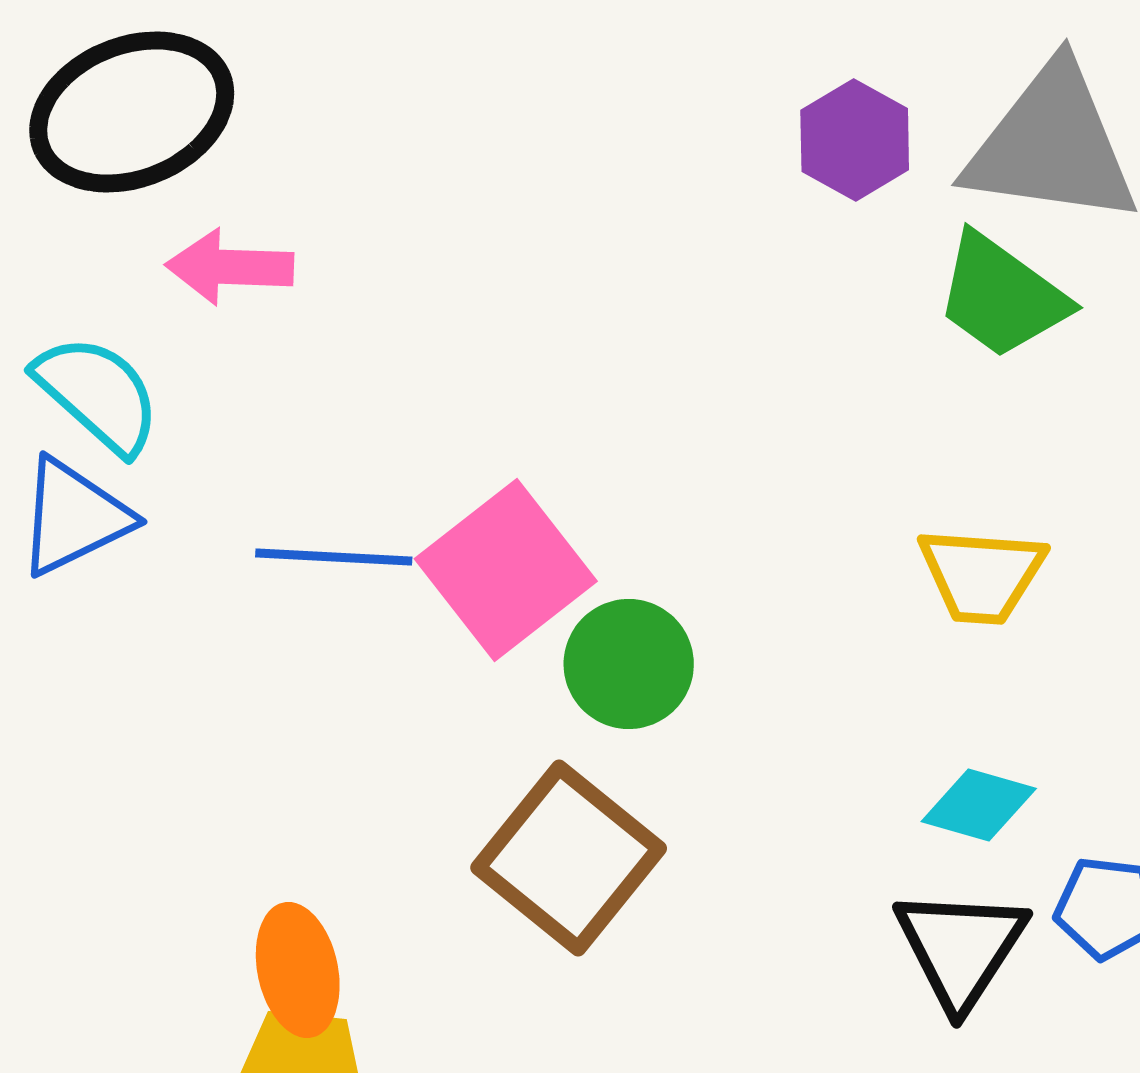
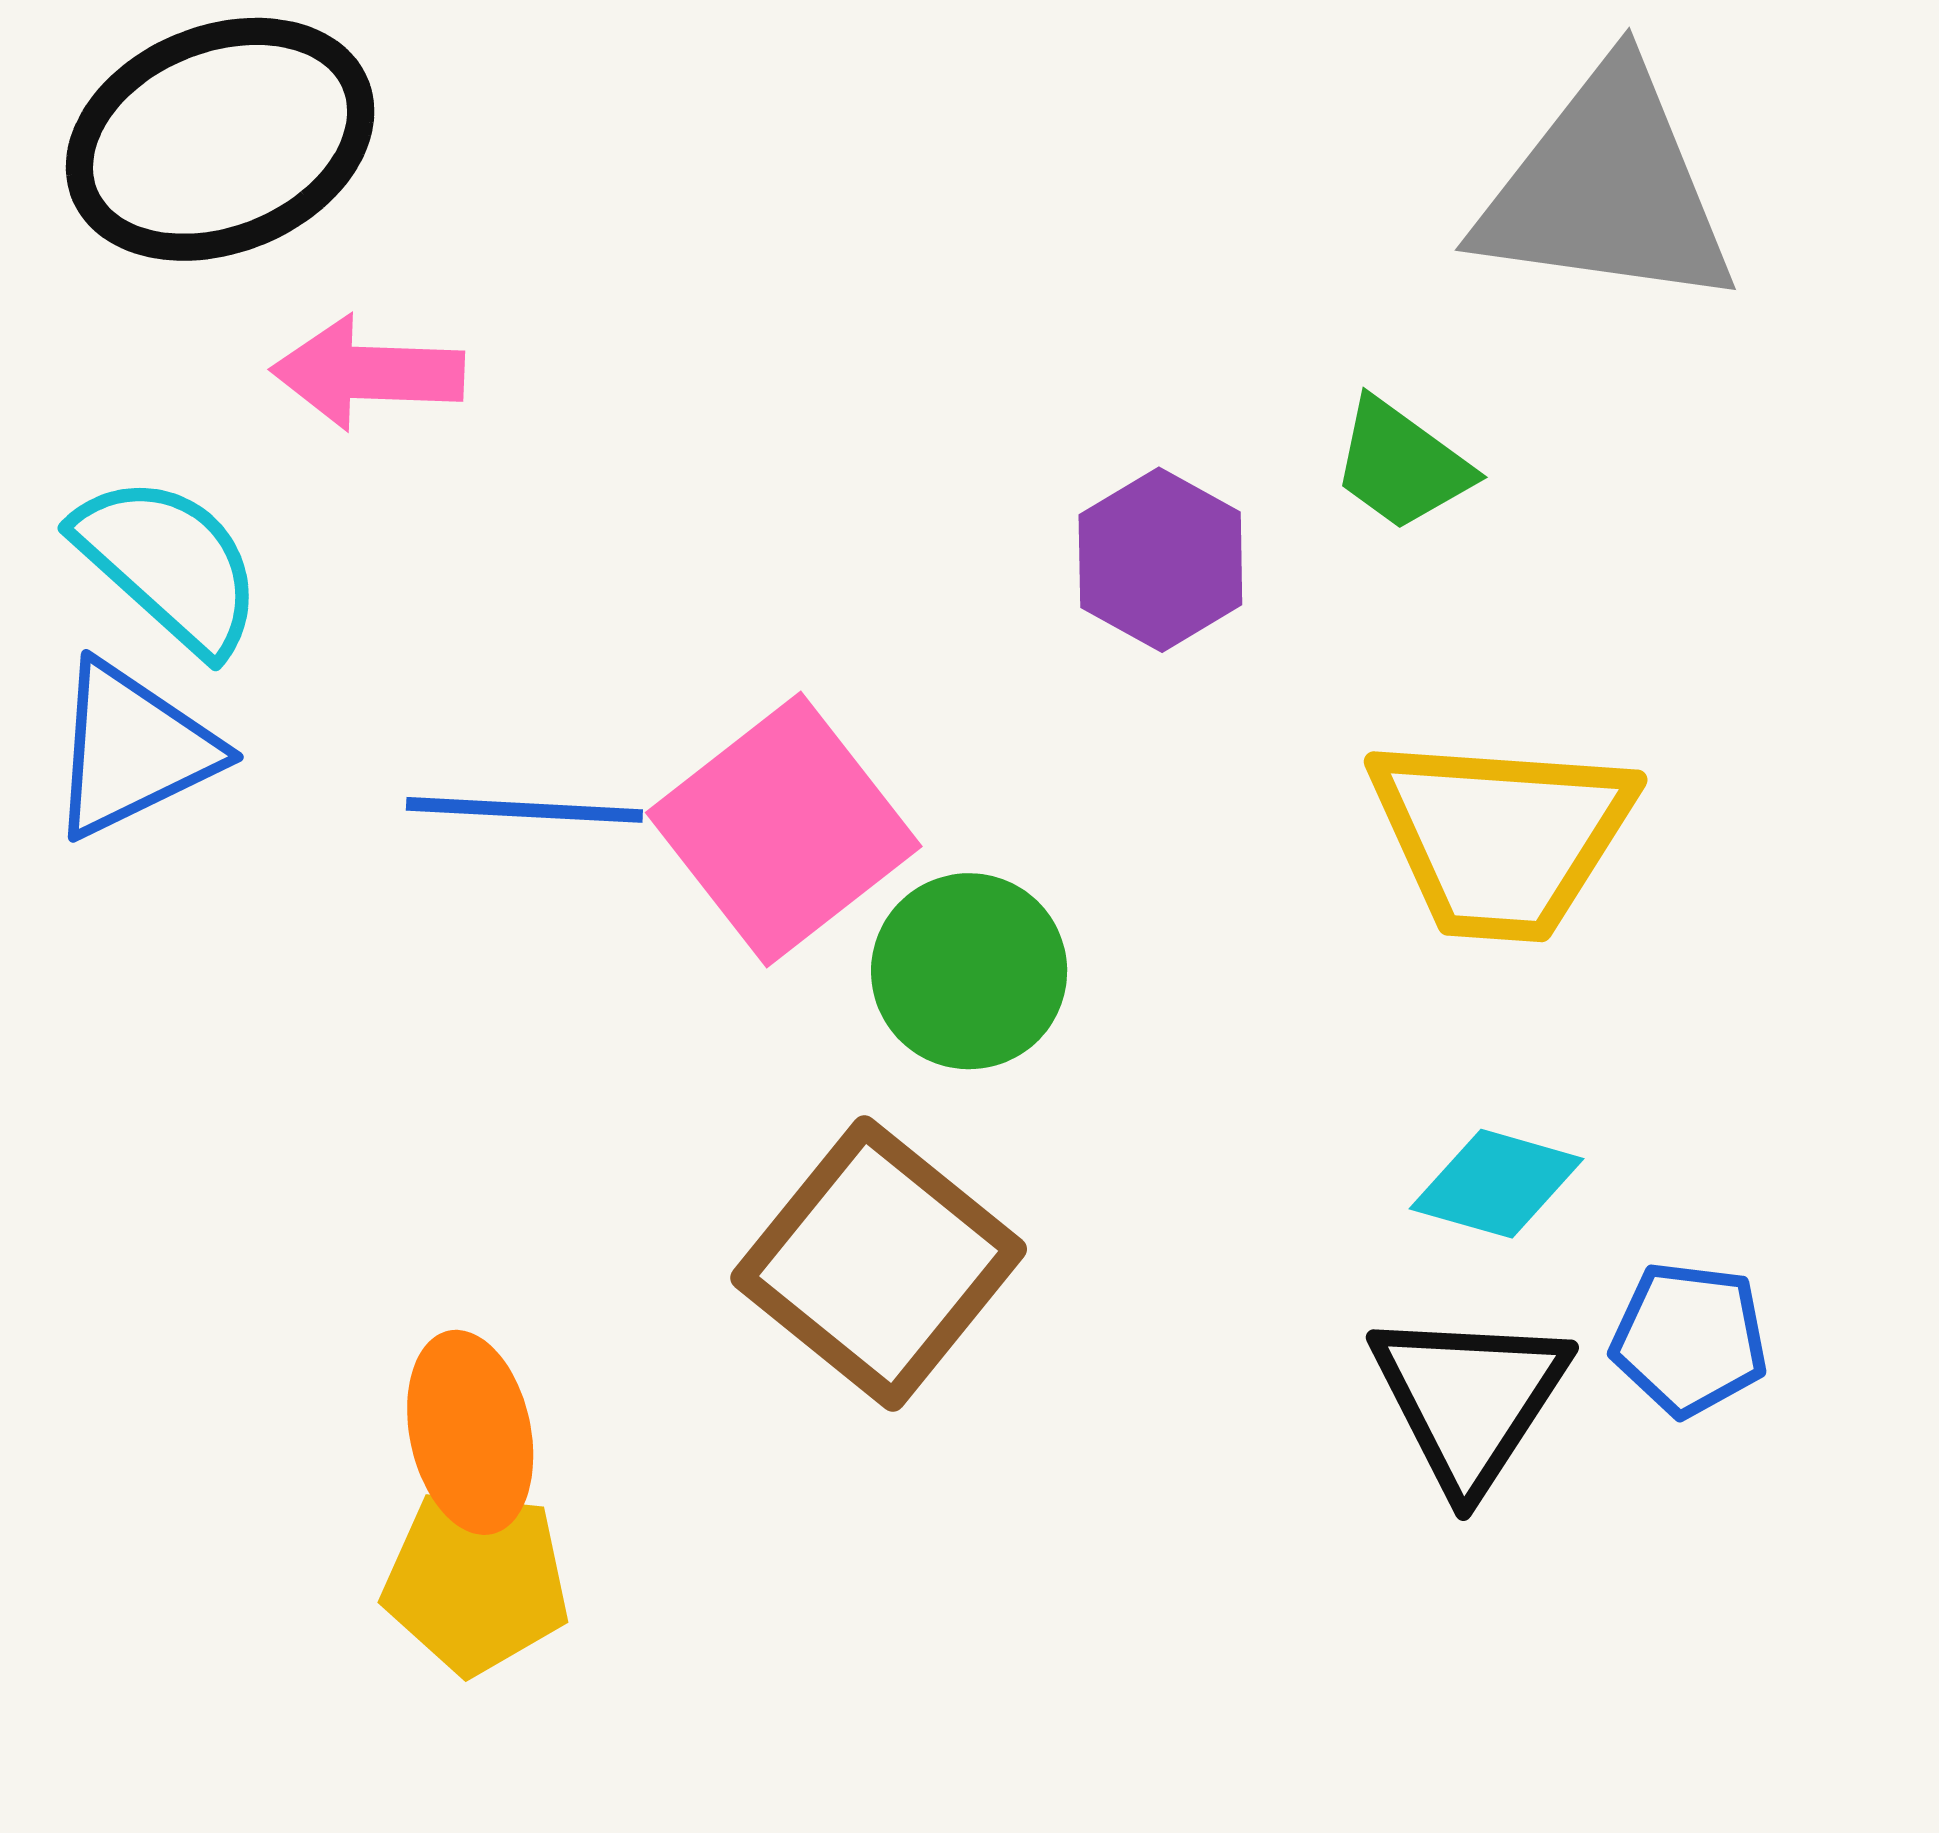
purple hexagon: (855, 140) -> (1160, 560), moved
green trapezoid: (1002, 296) -> (1402, 465), moved, size x0.7
yellow trapezoid: (982, 575) -> (1501, 837), size x1.4

